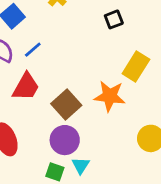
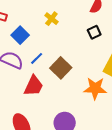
brown square: (66, 104) -> (61, 68), moved

